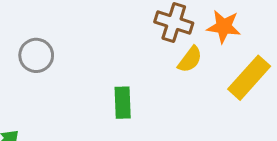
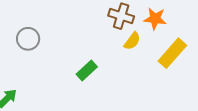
green rectangle: (123, 103) -> (87, 70), turned 50

